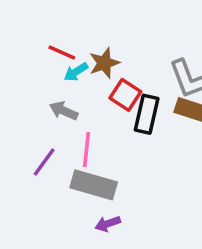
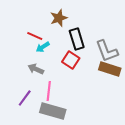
brown star: (104, 63) -> (59, 18), moved
black rectangle: (147, 114) -> (77, 39), moved, turned -30

